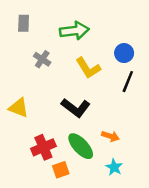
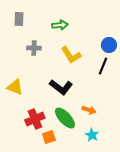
green arrow: (74, 31) -> (60, 25), size x0.7
blue circle: (124, 53) -> (109, 45), moved
gray cross: (42, 59) -> (34, 48), turned -32

